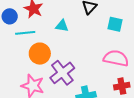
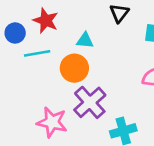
orange circle: (40, 54) -> (74, 68), moved

